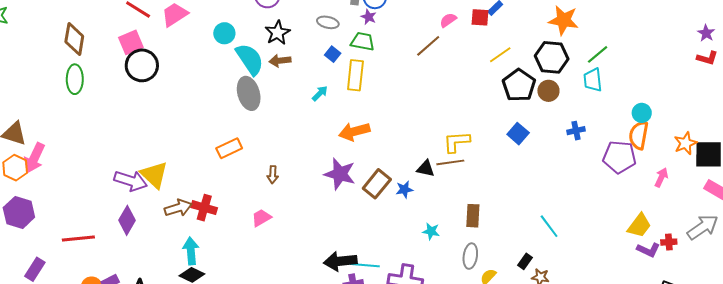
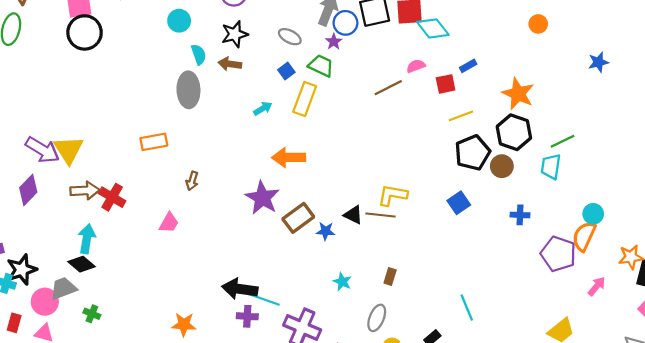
red square: (480, 17) -> (446, 84), moved, turned -30
orange star: (564, 20) -> (518, 94), moved
cyan semicircle: (250, 59) -> (199, 54), size x0.6
brown rectangle: (473, 216) -> (390, 276), size x0.7
pink trapezoid: (261, 218) -> (169, 223), turned 135

